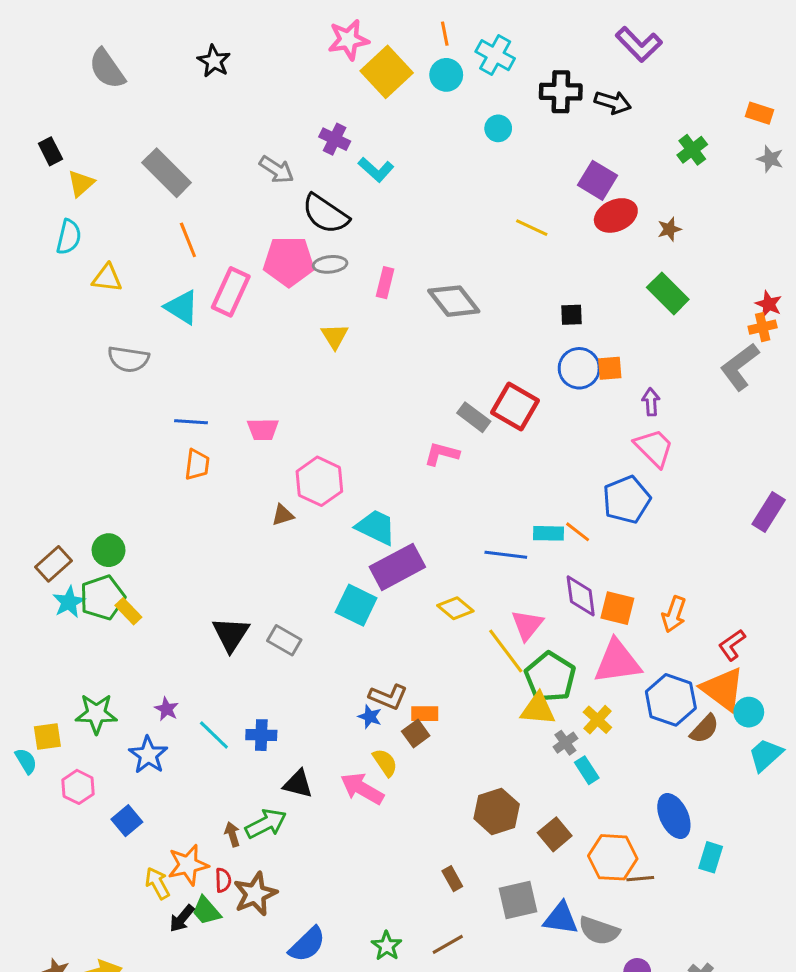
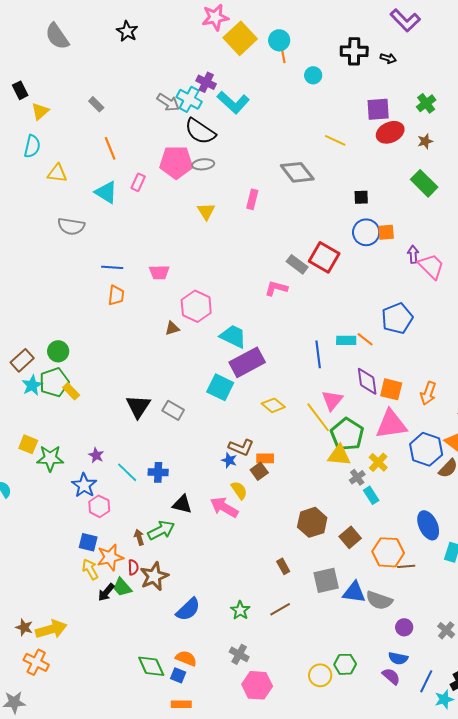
orange line: (445, 34) -> (283, 55), moved
cyan cross: (495, 55) -> (189, 99), moved
black arrow: (613, 102) -> (388, 58), size x0.7
green cross: (692, 150) -> (426, 103), moved
cyan L-shape: (376, 170) -> (233, 102), size x1.4
gray rectangle: (167, 173) -> (96, 104), size x0.5
purple square: (597, 180) -> (378, 109), turned -35
pink rectangle: (385, 283) -> (252, 199), moved
pink rectangle: (231, 292) -> (138, 182), size x0.6
gray diamond: (454, 301) -> (297, 172), moved
pink trapezoid: (654, 448) -> (431, 266), moved
blue line: (506, 555) -> (318, 354), turned 76
yellow diamond: (455, 608) -> (273, 405), moved
yellow square: (47, 737) -> (28, 444), moved, turned 30
pink hexagon: (78, 787) -> (99, 506), moved
blue square: (127, 821) -> (88, 542), moved, turned -36

